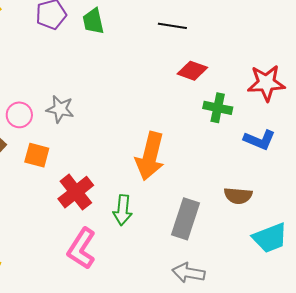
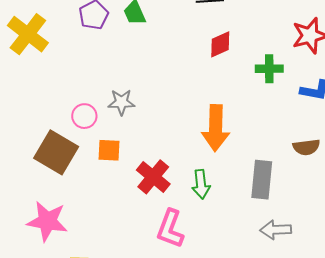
red diamond: (192, 71) -> (220, 44), moved, turned -32

